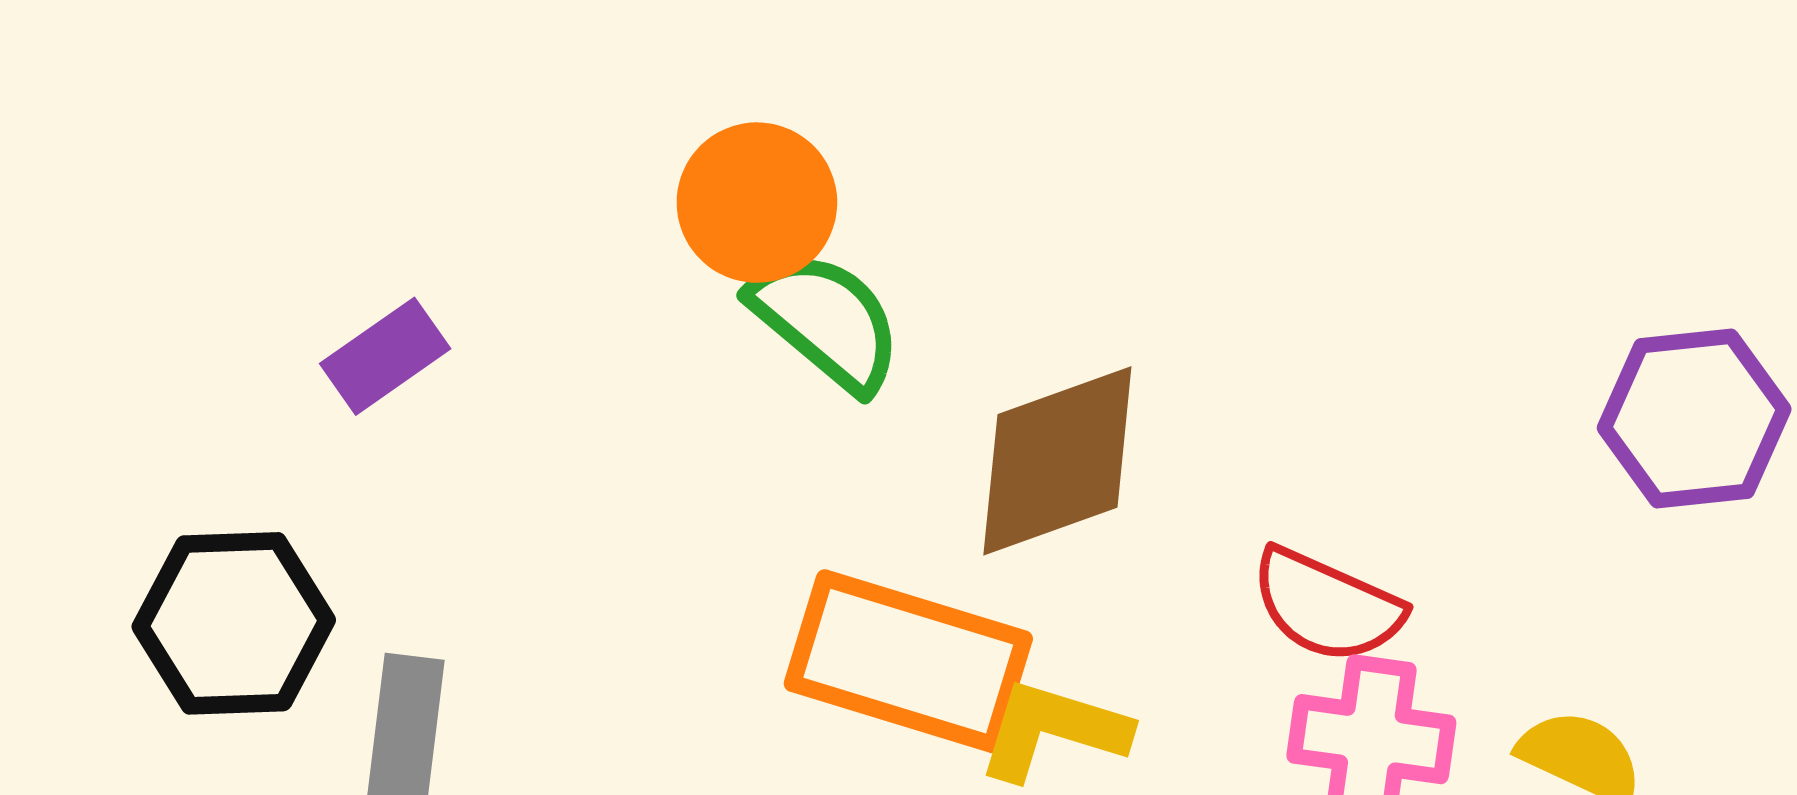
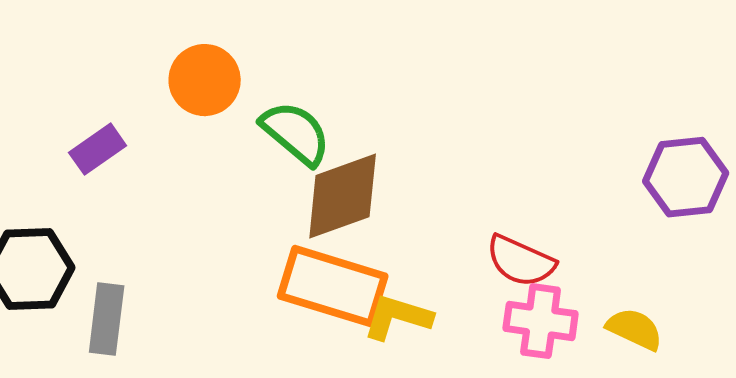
orange circle: (757, 203) -> (205, 80), moved
brown diamond: (1057, 461) -> (343, 196), moved

